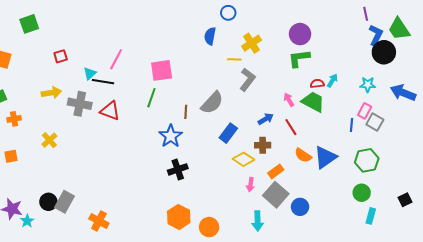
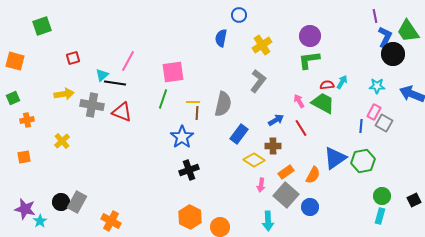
yellow line: (234, 59) -> (193, 102), moved
gray semicircle: (212, 103) -> (223, 104), turned -30
orange semicircle: (303, 155) -> (313, 175), moved, turned -96
green hexagon: (367, 160) -> (363, 161), moved
green circle: (362, 193) -> (382, 196), moved

